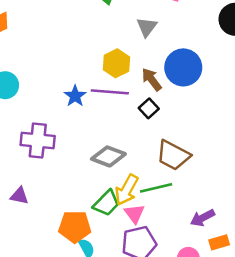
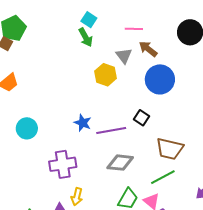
yellow hexagon: (116, 63) -> (106, 75), moved
brown arrow: (152, 79) -> (148, 49), moved
purple line: (110, 92) -> (111, 131), moved
yellow arrow: (127, 190) -> (77, 197), moved, size x0.7

